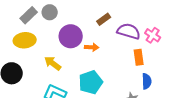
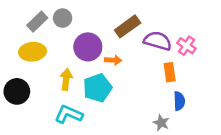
brown rectangle: (104, 19) -> (128, 26), size x1.5
yellow arrow: (53, 63) -> (66, 79), turned 60
cyan pentagon: (91, 82) -> (97, 88), moved

